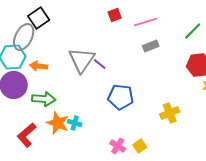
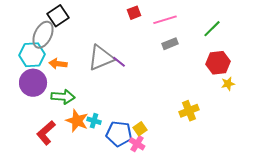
gray triangle: (82, 60) -> (101, 58), turned 32
blue pentagon: (121, 97) -> (119, 134), moved
yellow square: (140, 146) -> (140, 129), moved

